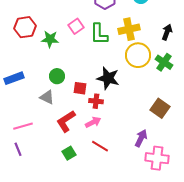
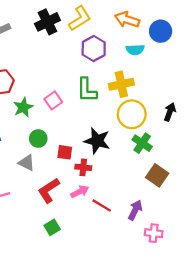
pink square: (76, 26) -> (53, 100), moved
black arrow: (167, 32) -> (170, 112), moved
green star: (50, 39) -> (23, 107), moved, turned -30
green cross: (164, 62) -> (142, 143), moved
red line: (100, 146) -> (102, 205), moved
pink cross: (157, 158) -> (154, 233), size x0.7

